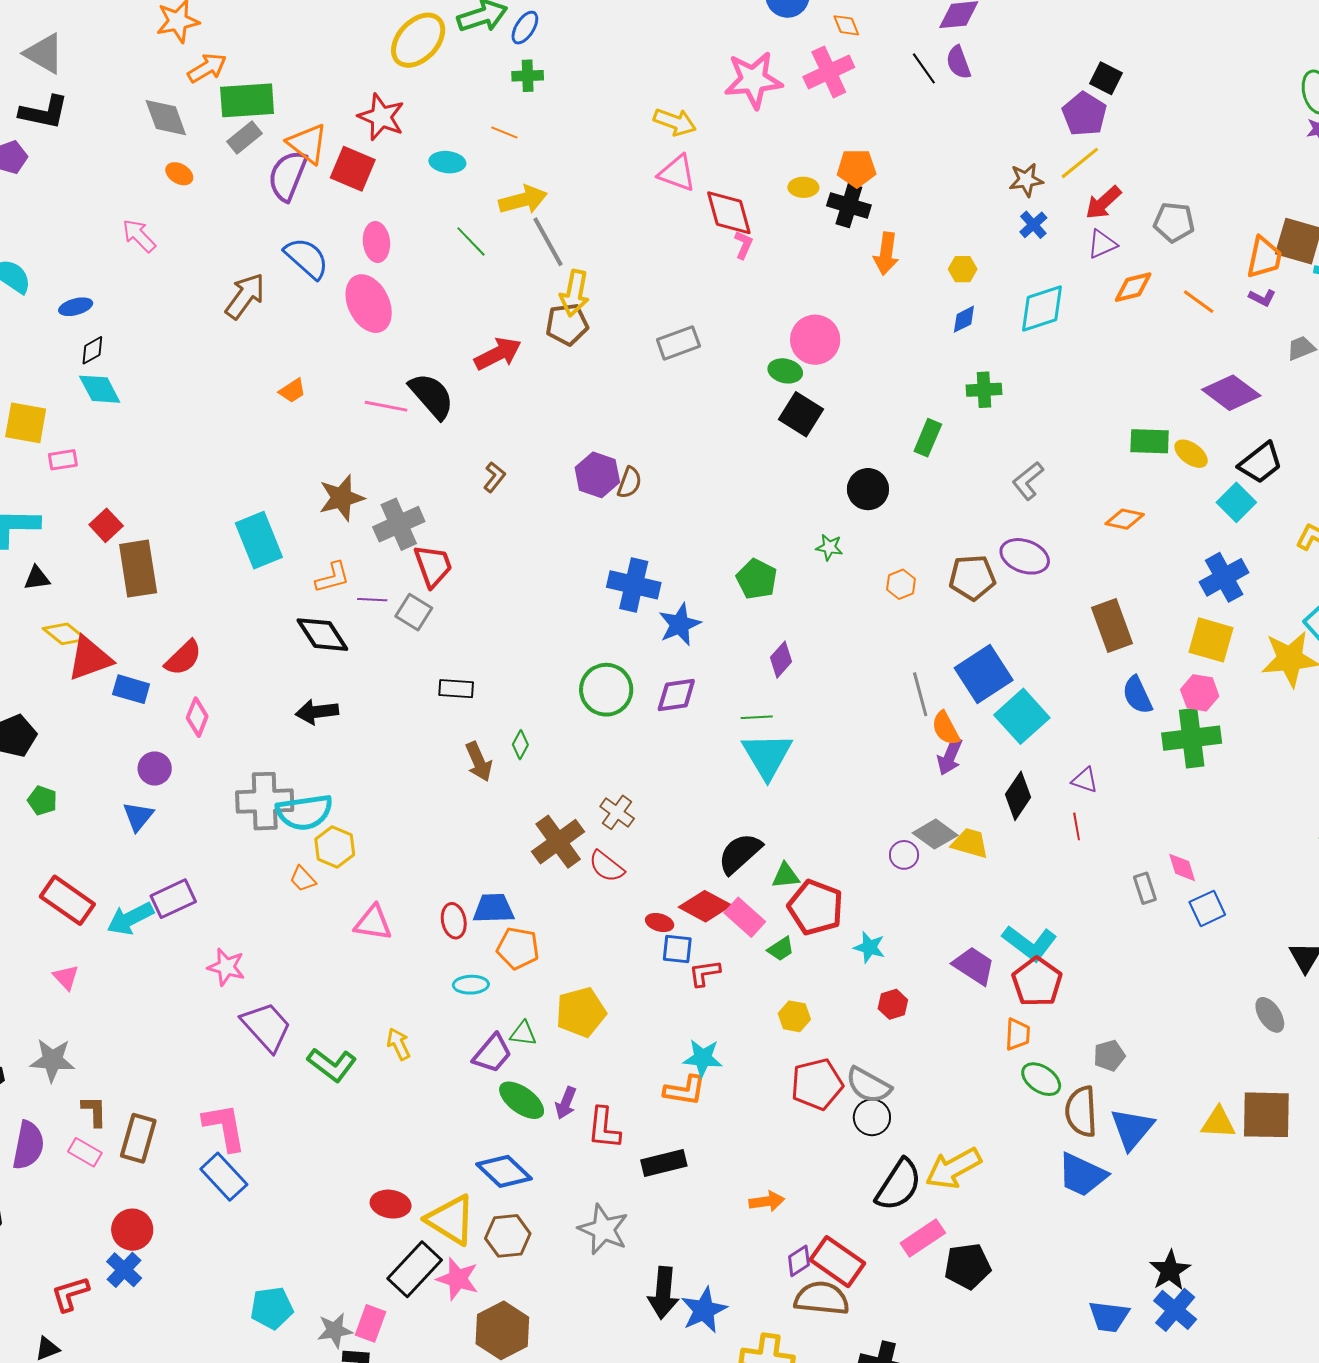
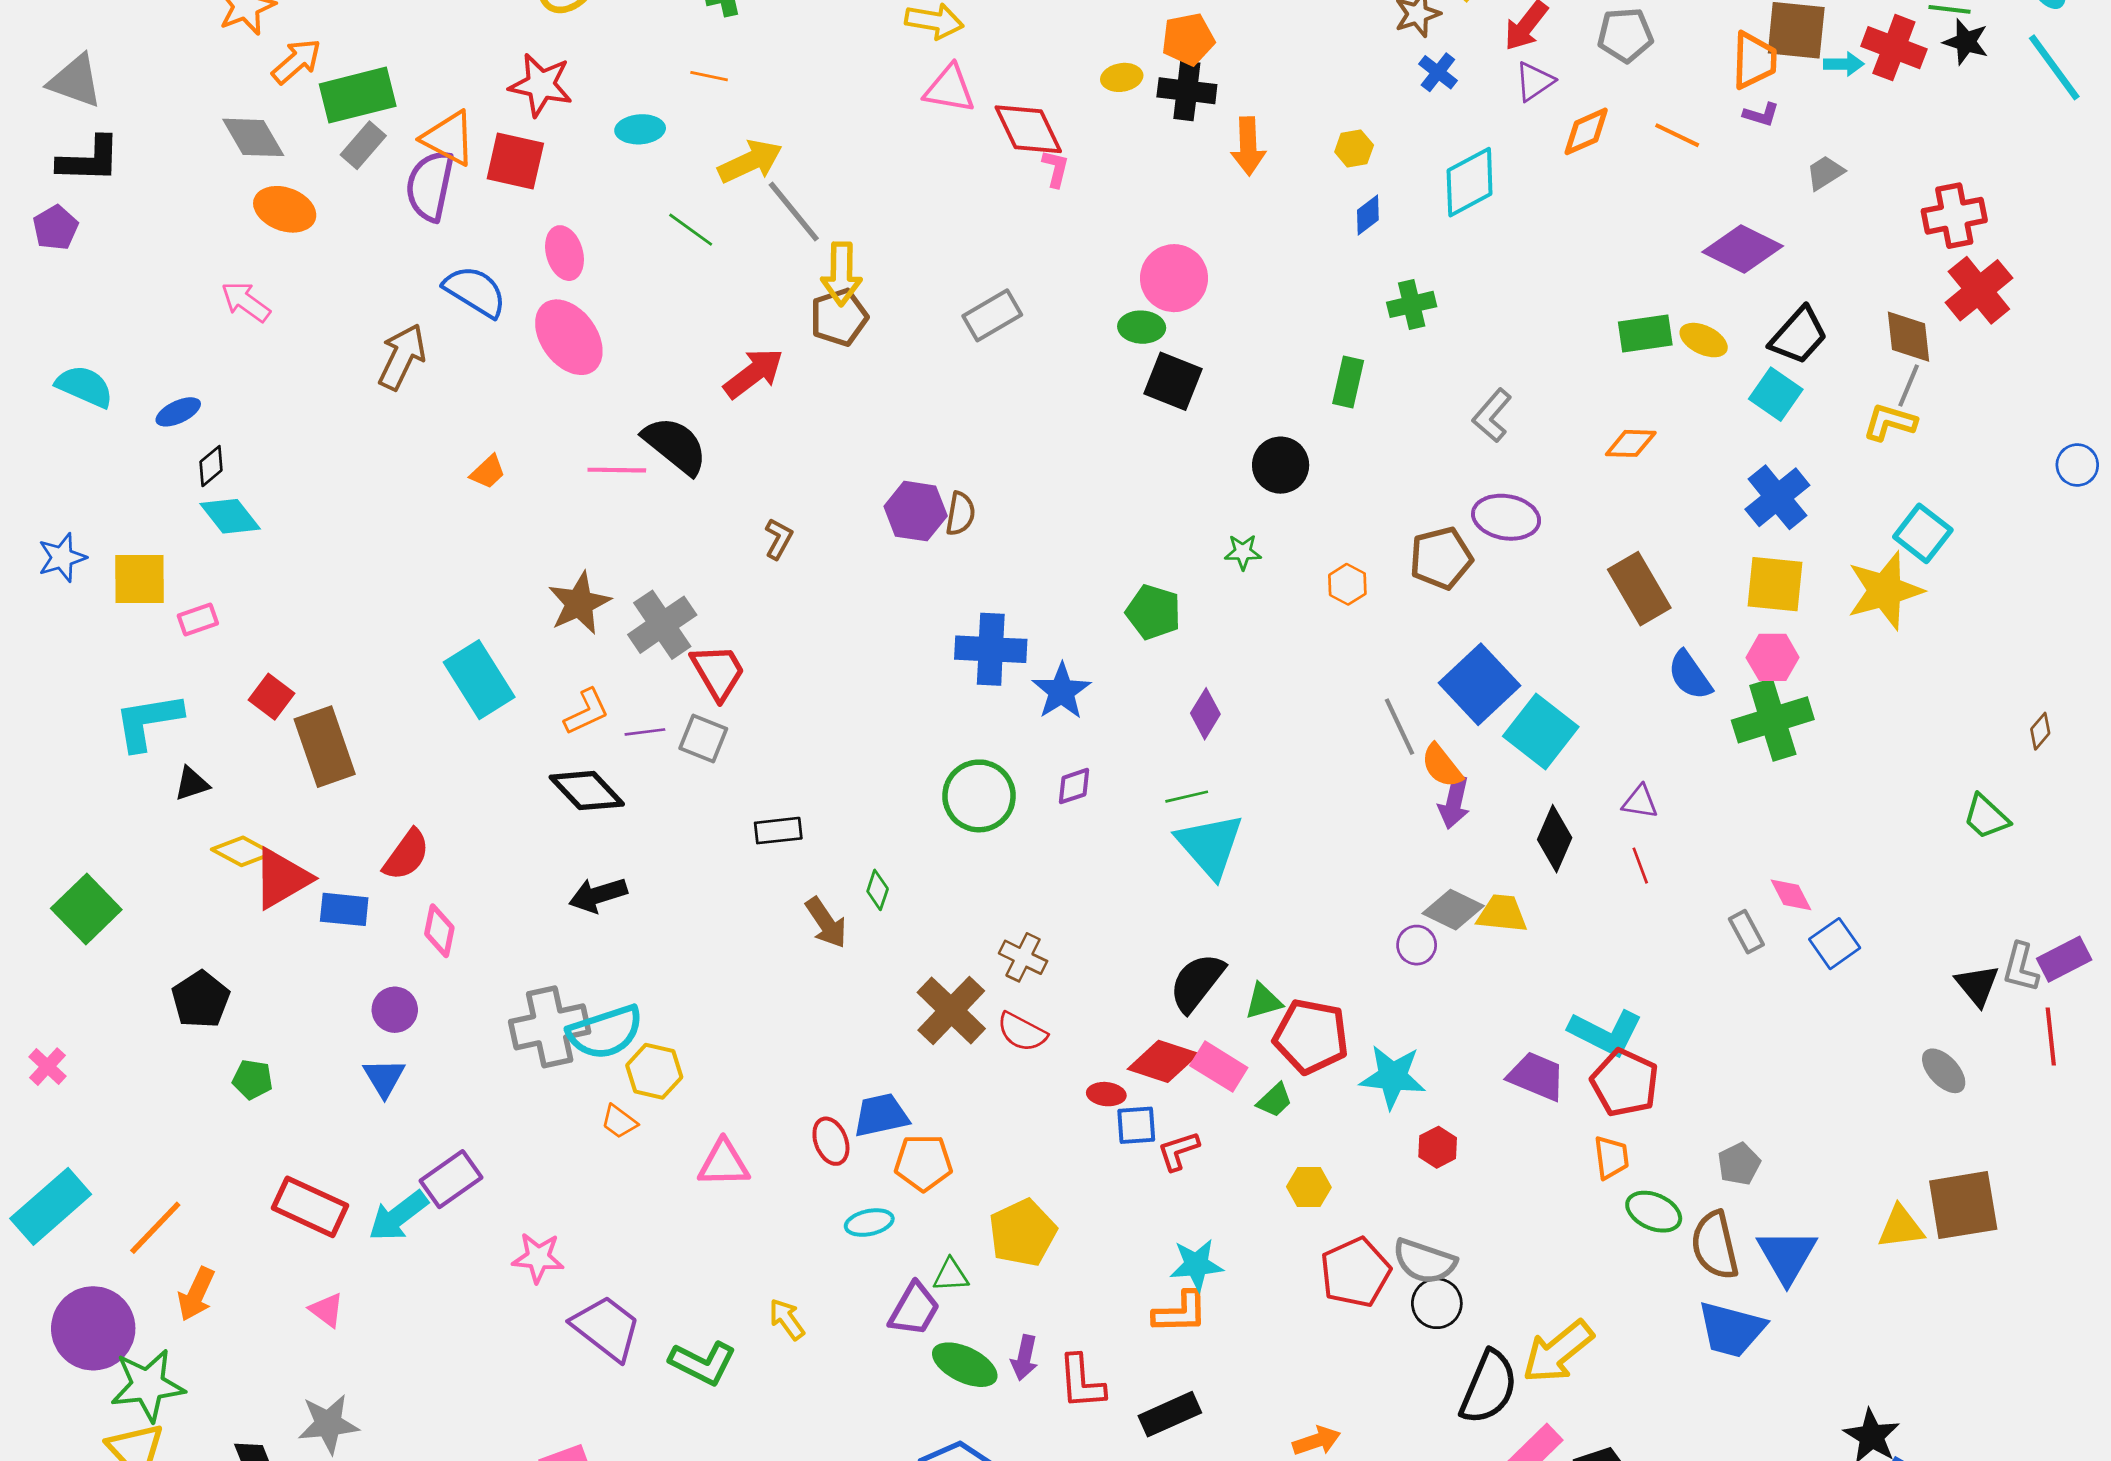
orange ellipse: (179, 174) -> (285, 209), size x1.6
purple diamond: (676, 695) -> (1074, 786), size x0.7
cyan star: (869, 947) -> (1393, 1077), size x1.5

